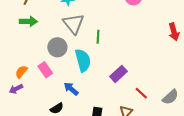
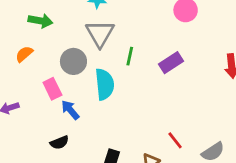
orange semicircle: (21, 72) -> (24, 54), moved
purple rectangle: (118, 74) -> (171, 63), moved
blue arrow: (71, 89) -> (70, 110), moved

